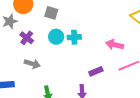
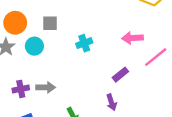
cyan circle: (56, 37) -> (34, 46), moved
purple cross: (27, 38) -> (21, 89), moved, turned -32

